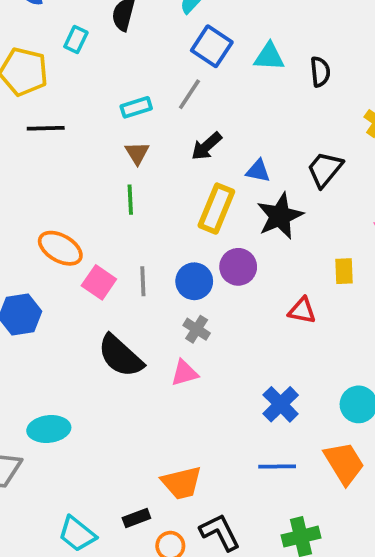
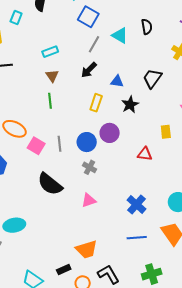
cyan triangle: (269, 57) -> (120, 35), moved, turned 30
gray line: (189, 94) -> (94, 44), moved
yellow rectangle: (216, 209) -> (96, 103), size x0.7
black star: (280, 216) -> (130, 105), size x0.7
pink triangle: (184, 373) -> (89, 200), moved

